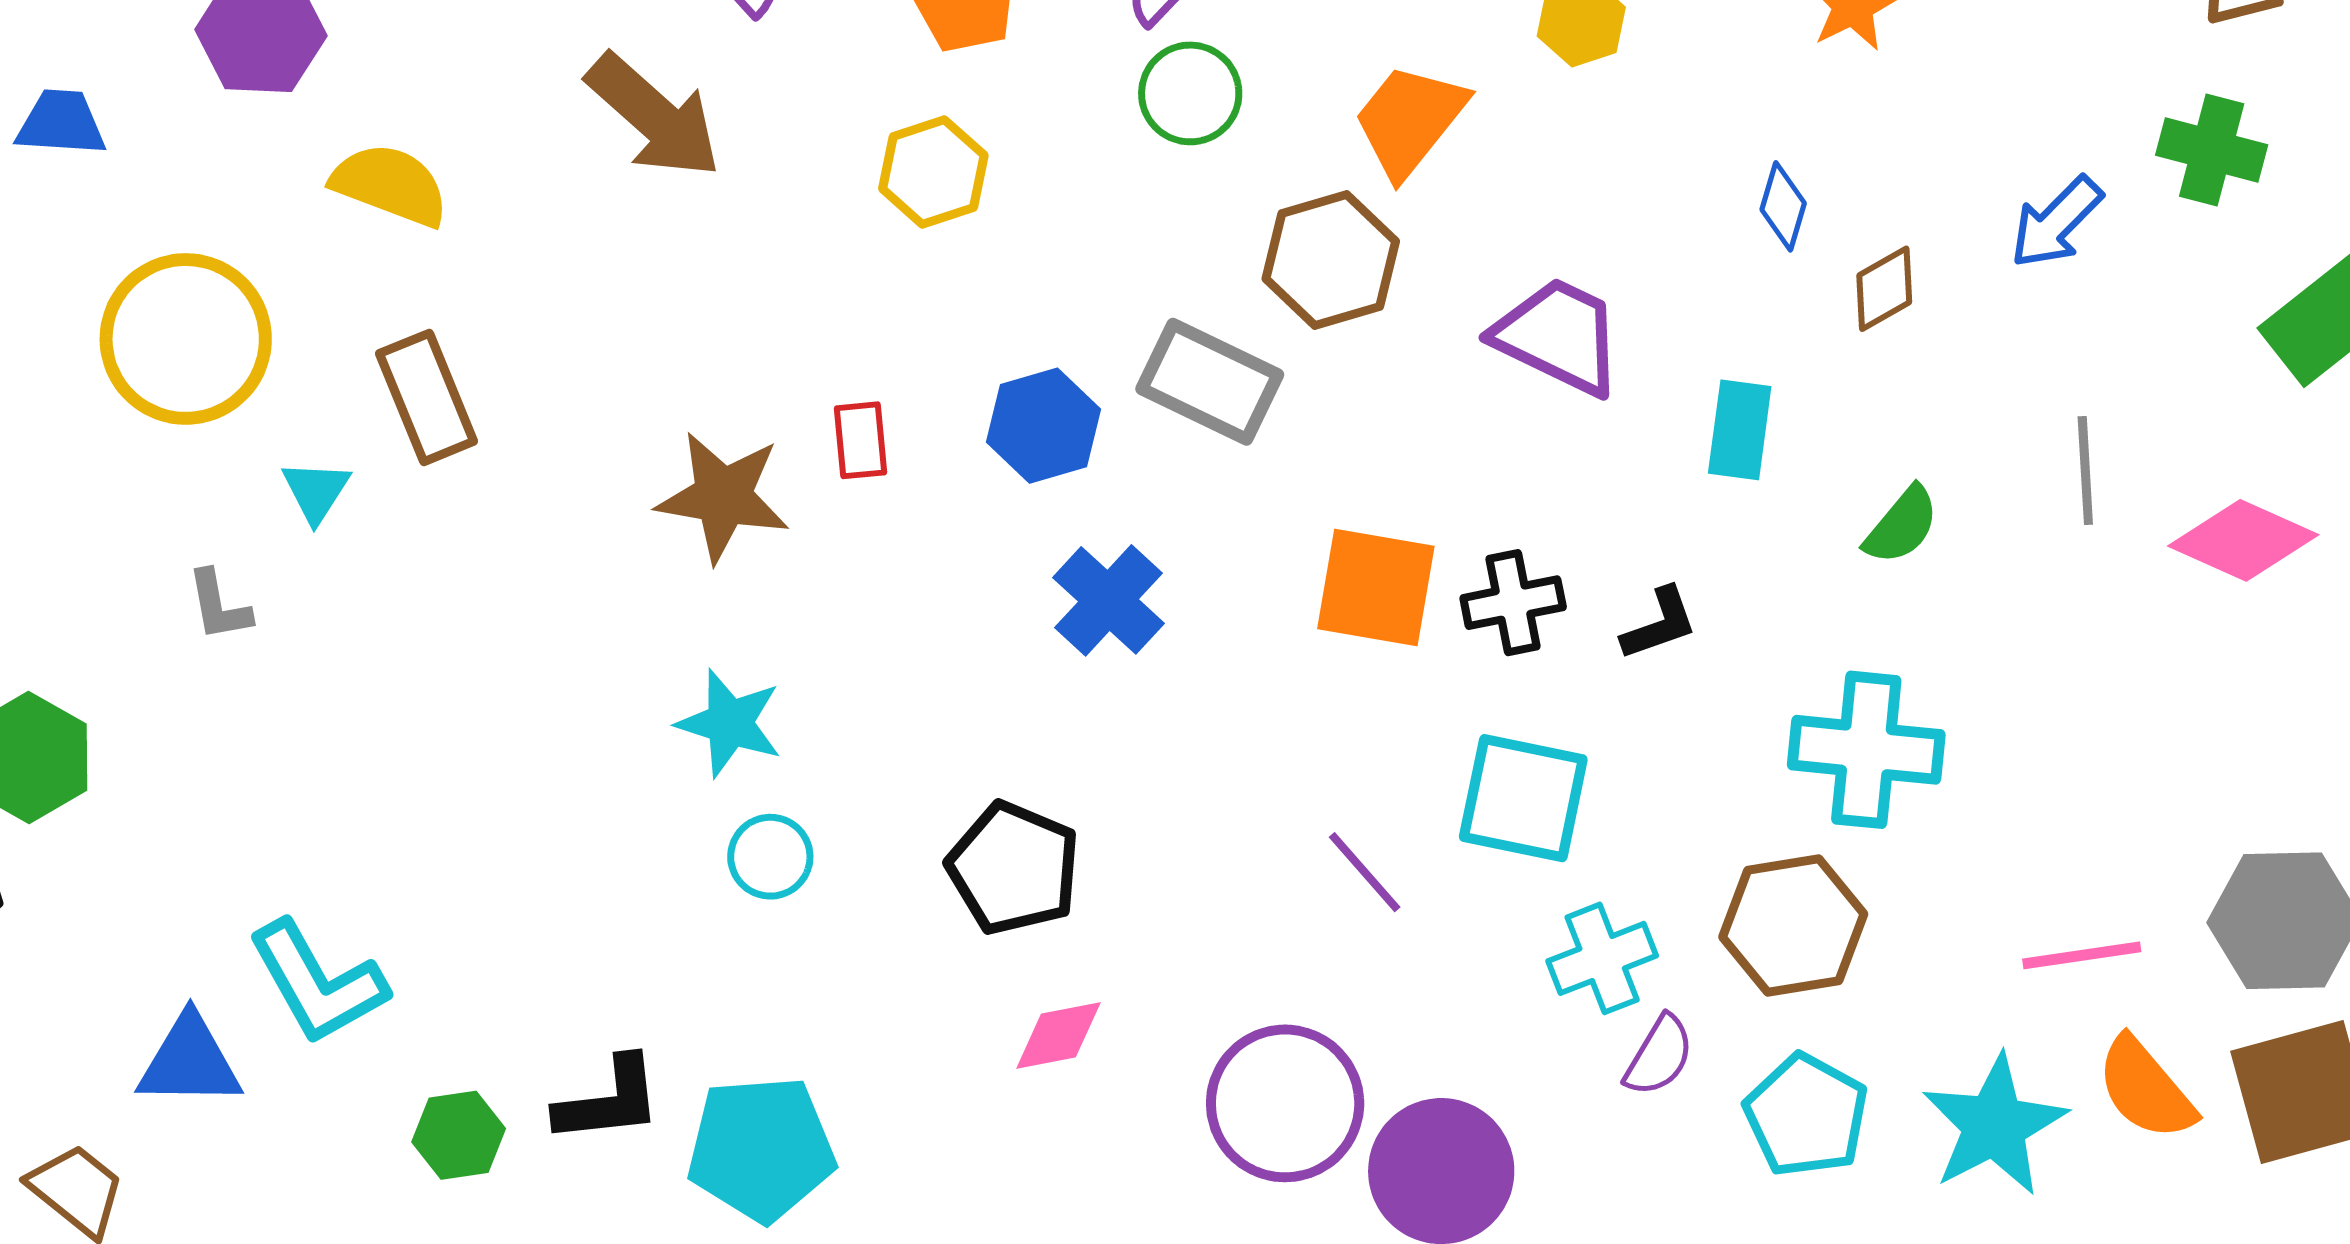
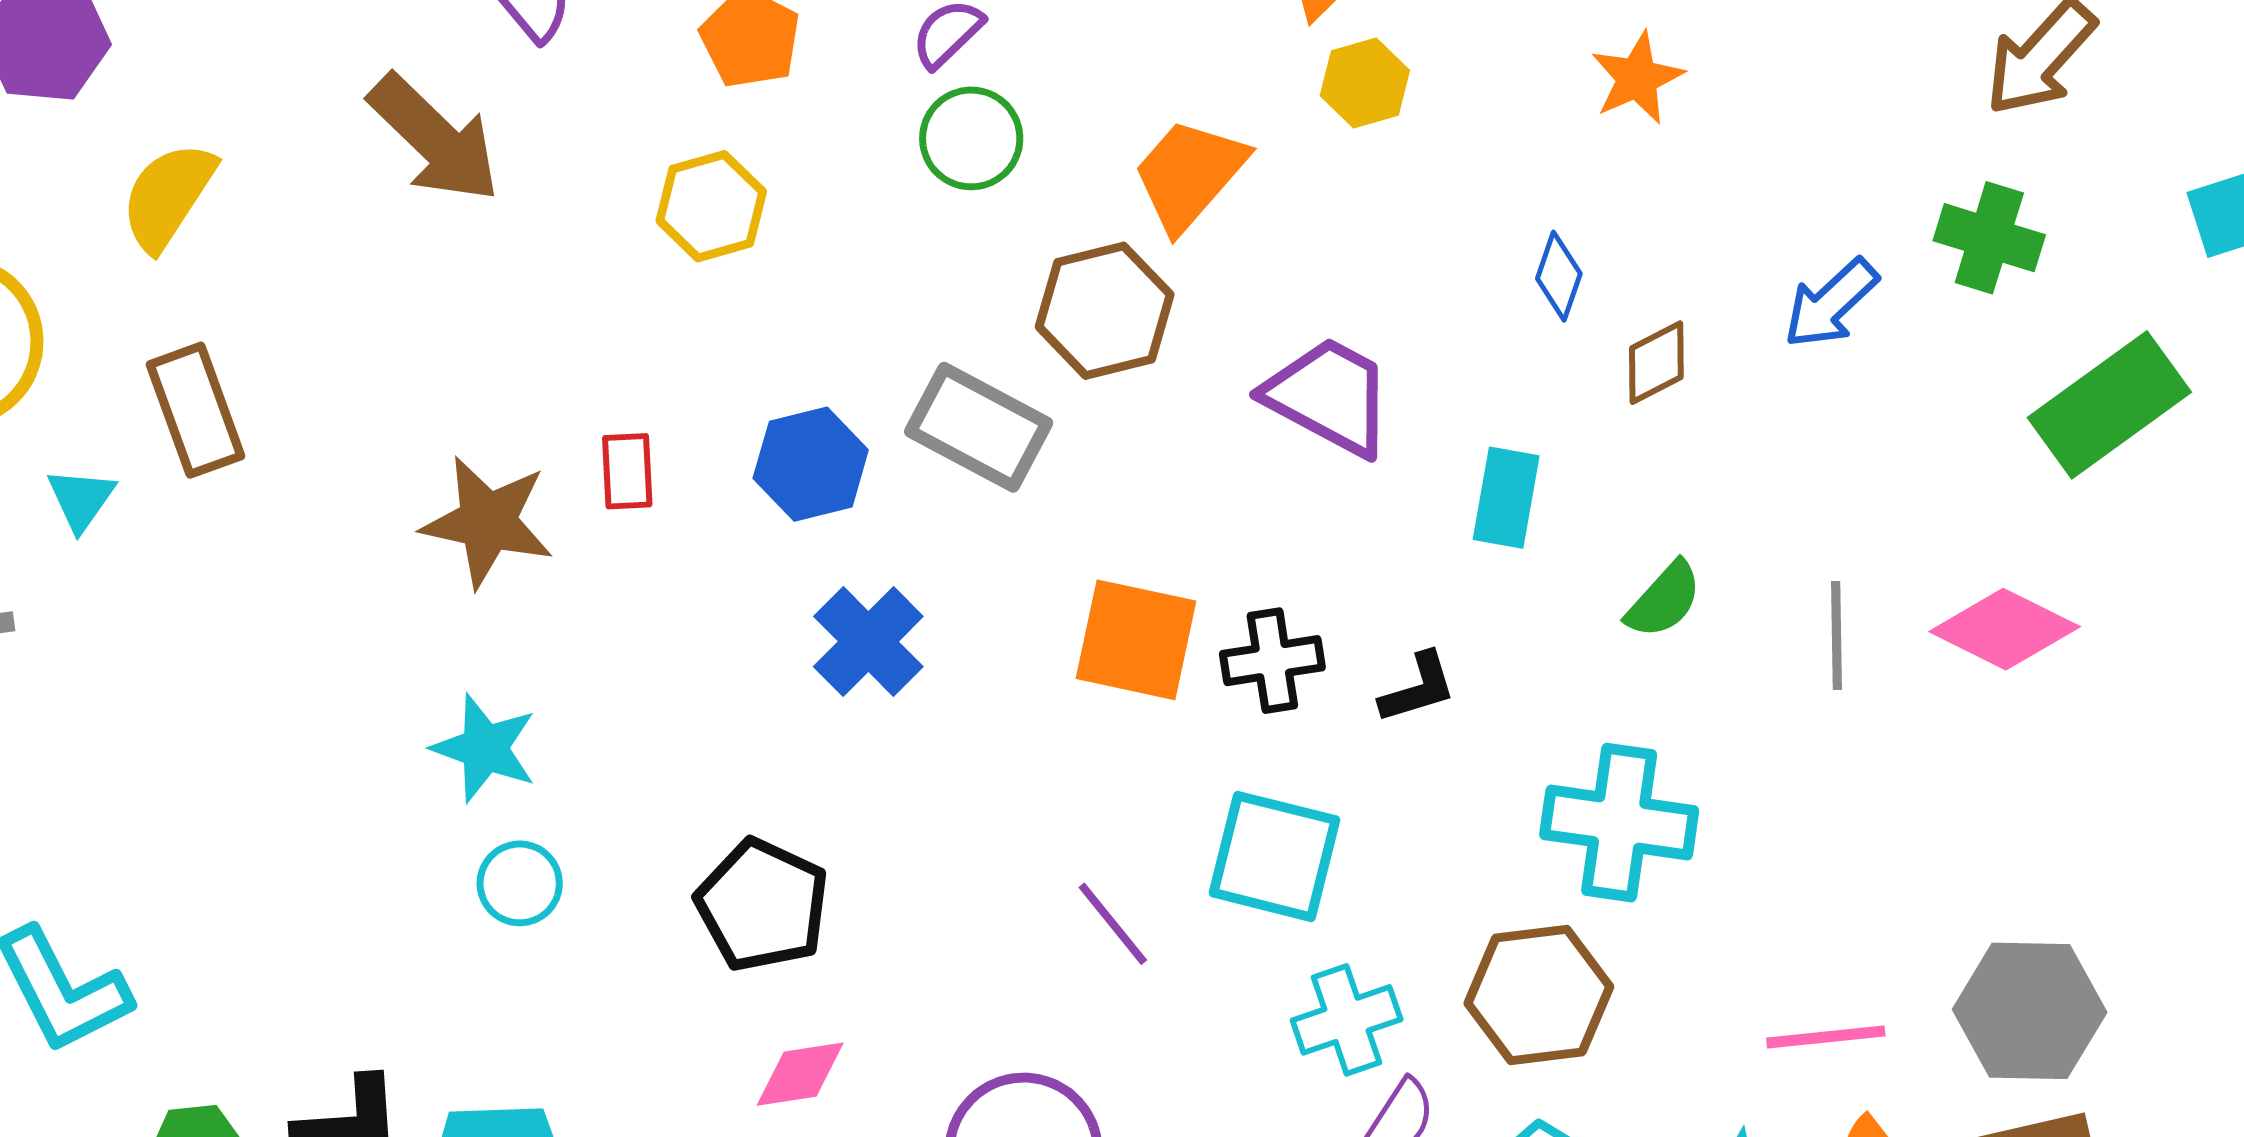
yellow semicircle: (390, 185) -> (168, 196), turned -80
gray line: (2085, 470) -> (1836, 636), moved

